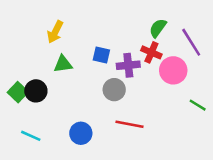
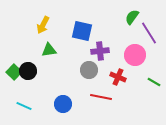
green semicircle: (158, 28) -> (132, 17), moved
red cross: (151, 52) -> (118, 77), moved
blue square: (101, 55) -> (82, 31), moved, size x1.5

